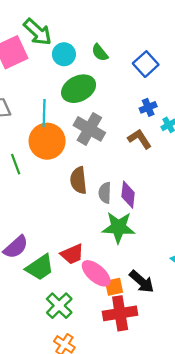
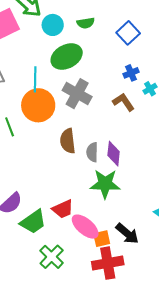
green semicircle: (100, 53) -> (86, 23), turned -60

